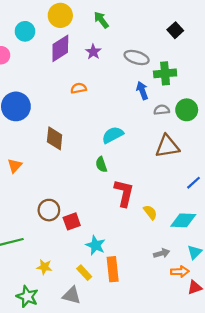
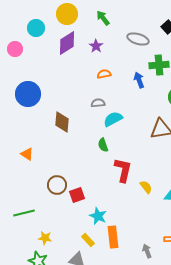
gray ellipse: (137, 57) -> (138, 39), moved
orange semicircle: (79, 88) -> (104, 74), moved
gray semicircle: (162, 110) -> (98, 103), moved
orange triangle: (15, 166) -> (27, 154), moved, turned -40
gray arrow: (162, 253) -> (147, 251), moved, turned -96
yellow star: (44, 267) -> (45, 238), moved

